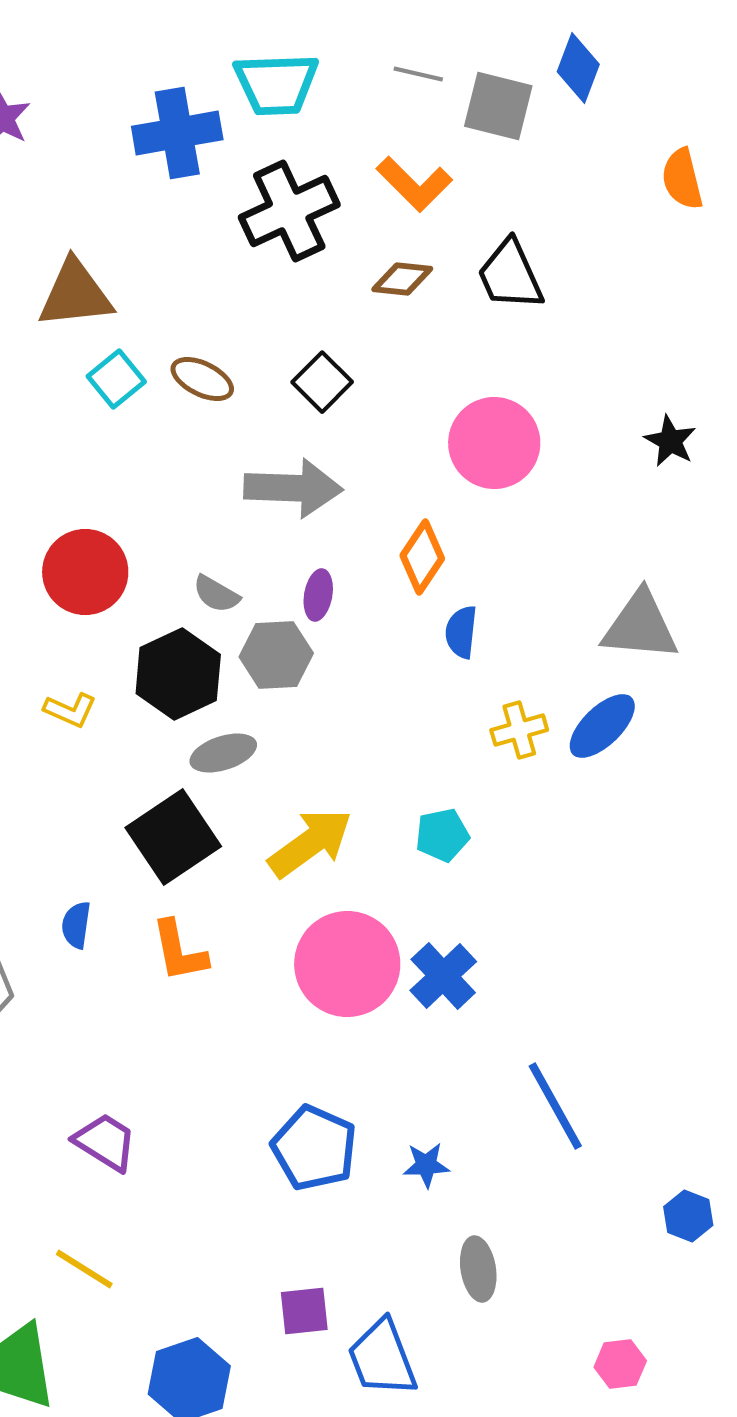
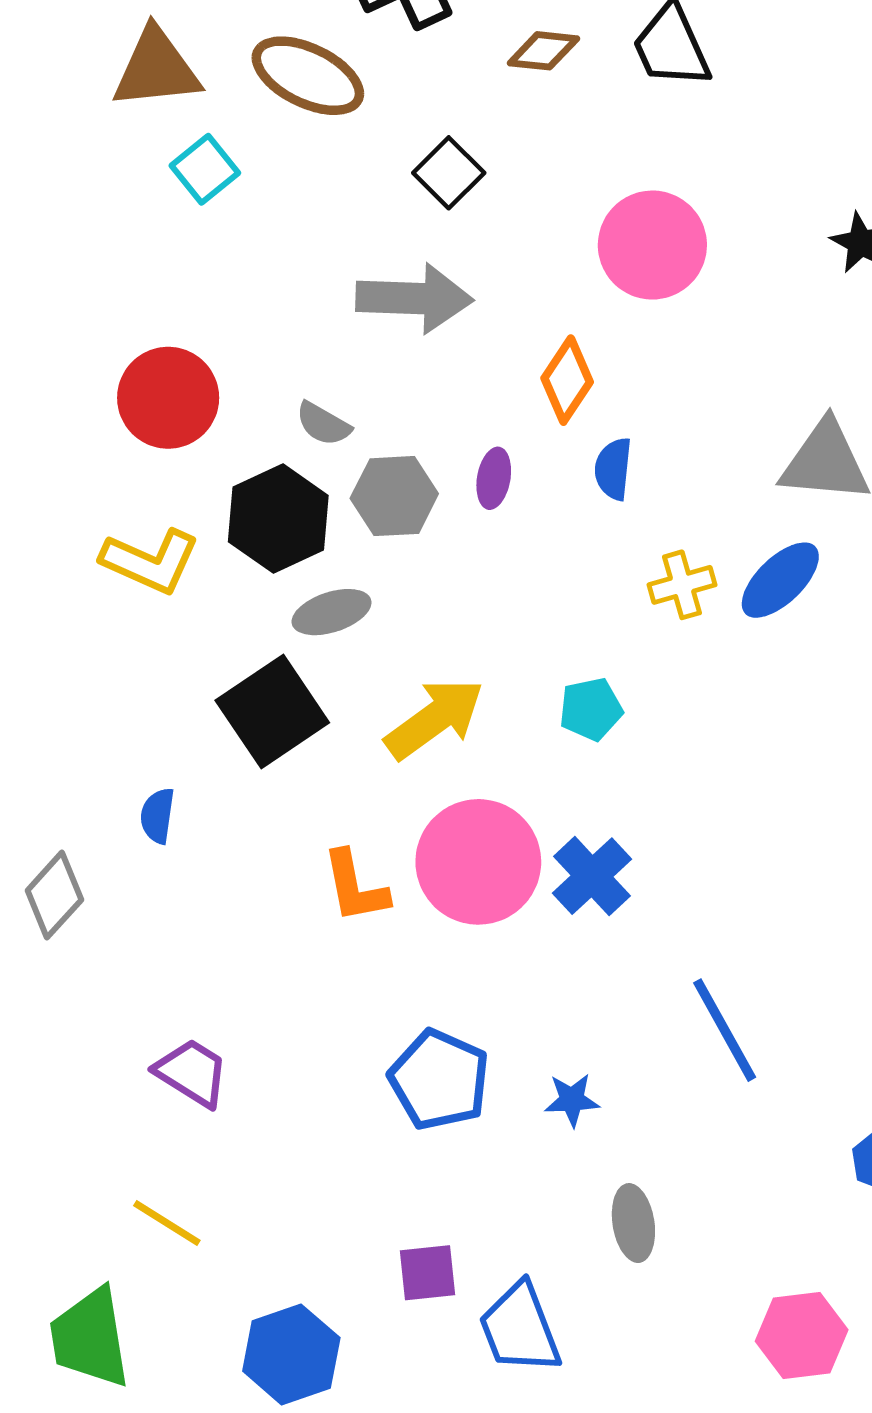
brown ellipse: (202, 379) -> (308, 76), moved, size x1.5
purple ellipse: (318, 595) -> (494, 478), moved
yellow L-shape: (70, 710) -> (150, 561), size x1.6
orange L-shape: (179, 951) -> (355, 887), moved
pink hexagon: (620, 1364) -> (802, 1336), size x1.5

